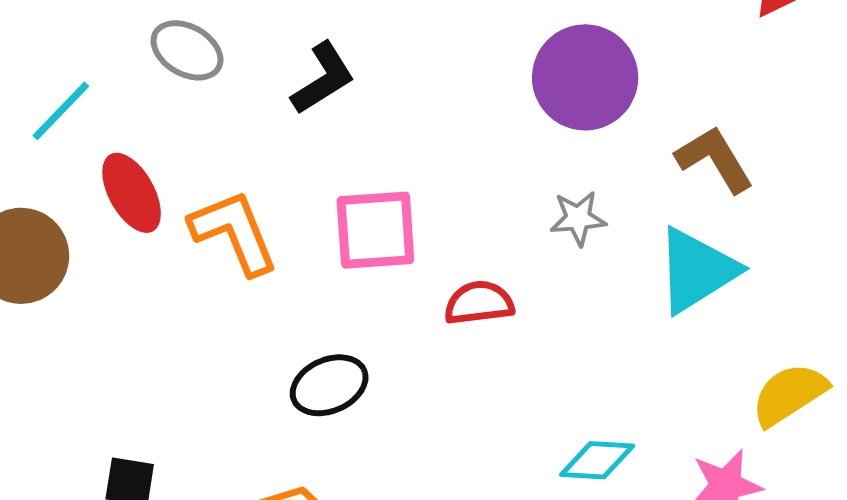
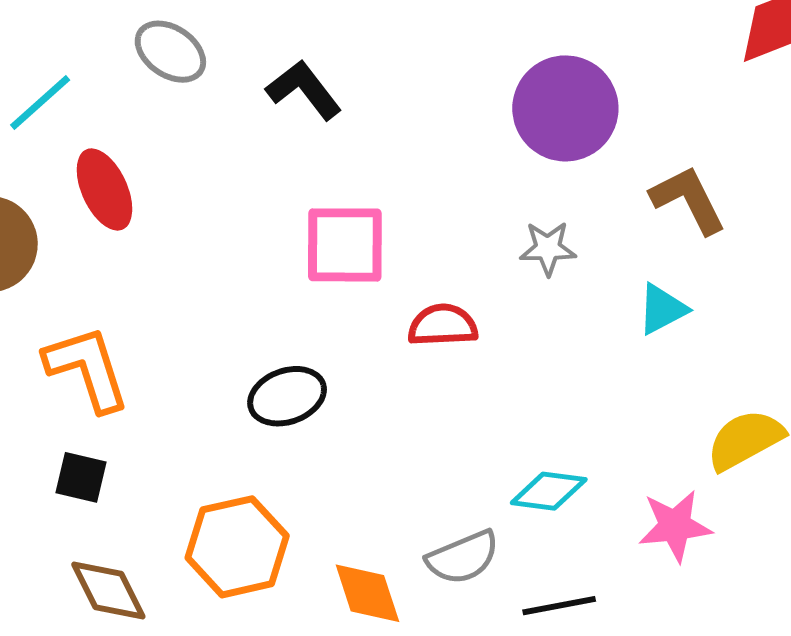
black L-shape: (323, 78) -> (304, 90), turned -100
orange L-shape: (234, 232) -> (87, 369), moved
cyan triangle: (697, 270) -> (662, 309), size x0.6

